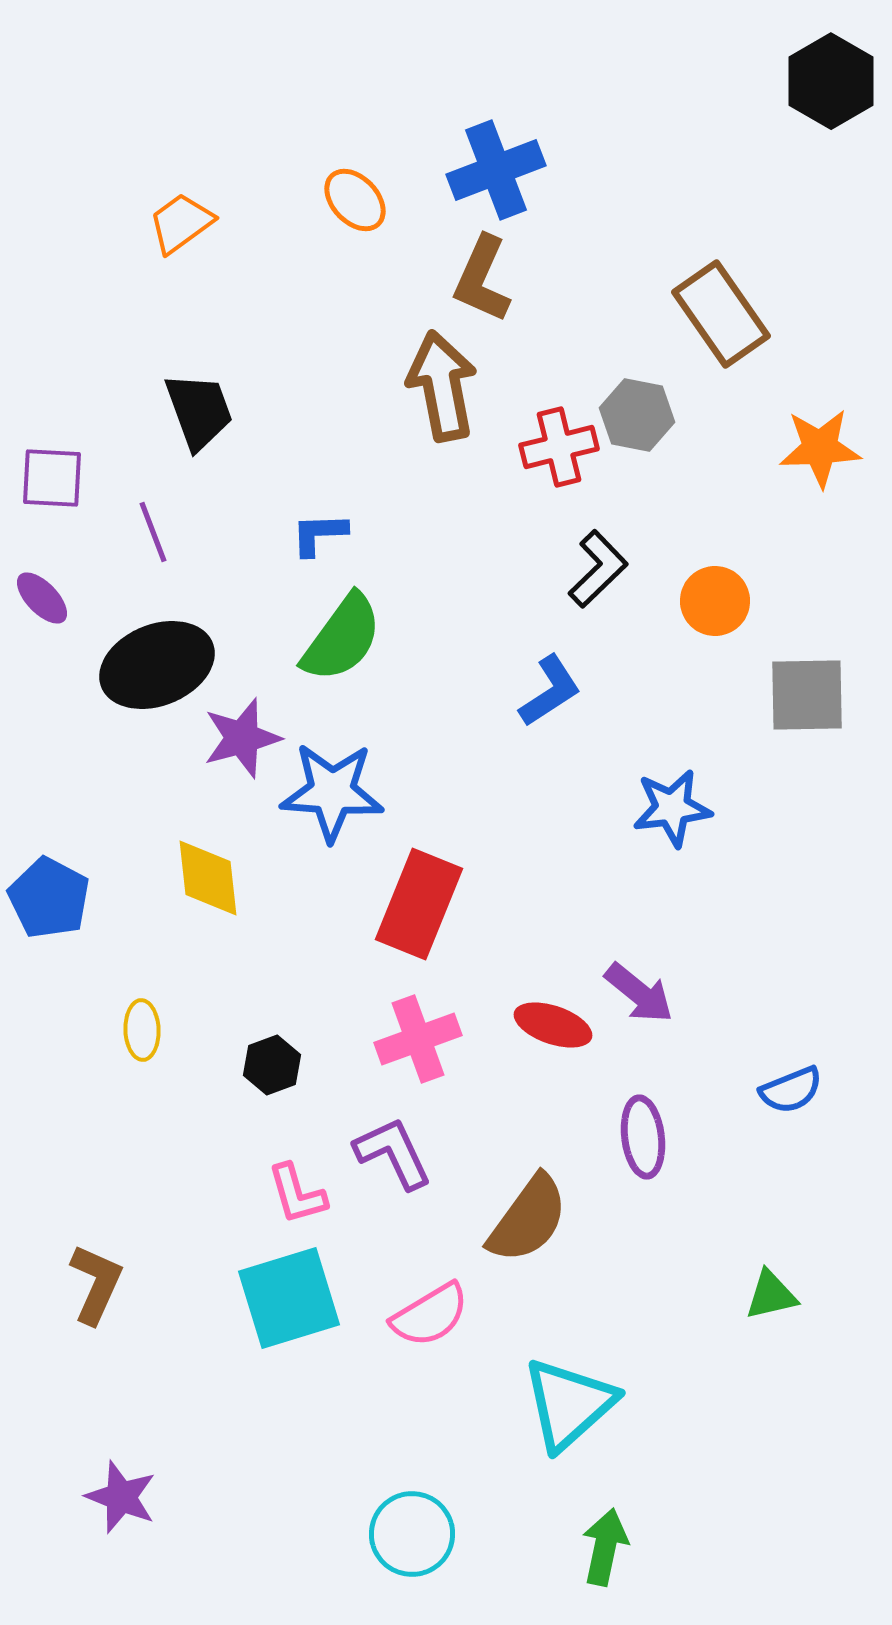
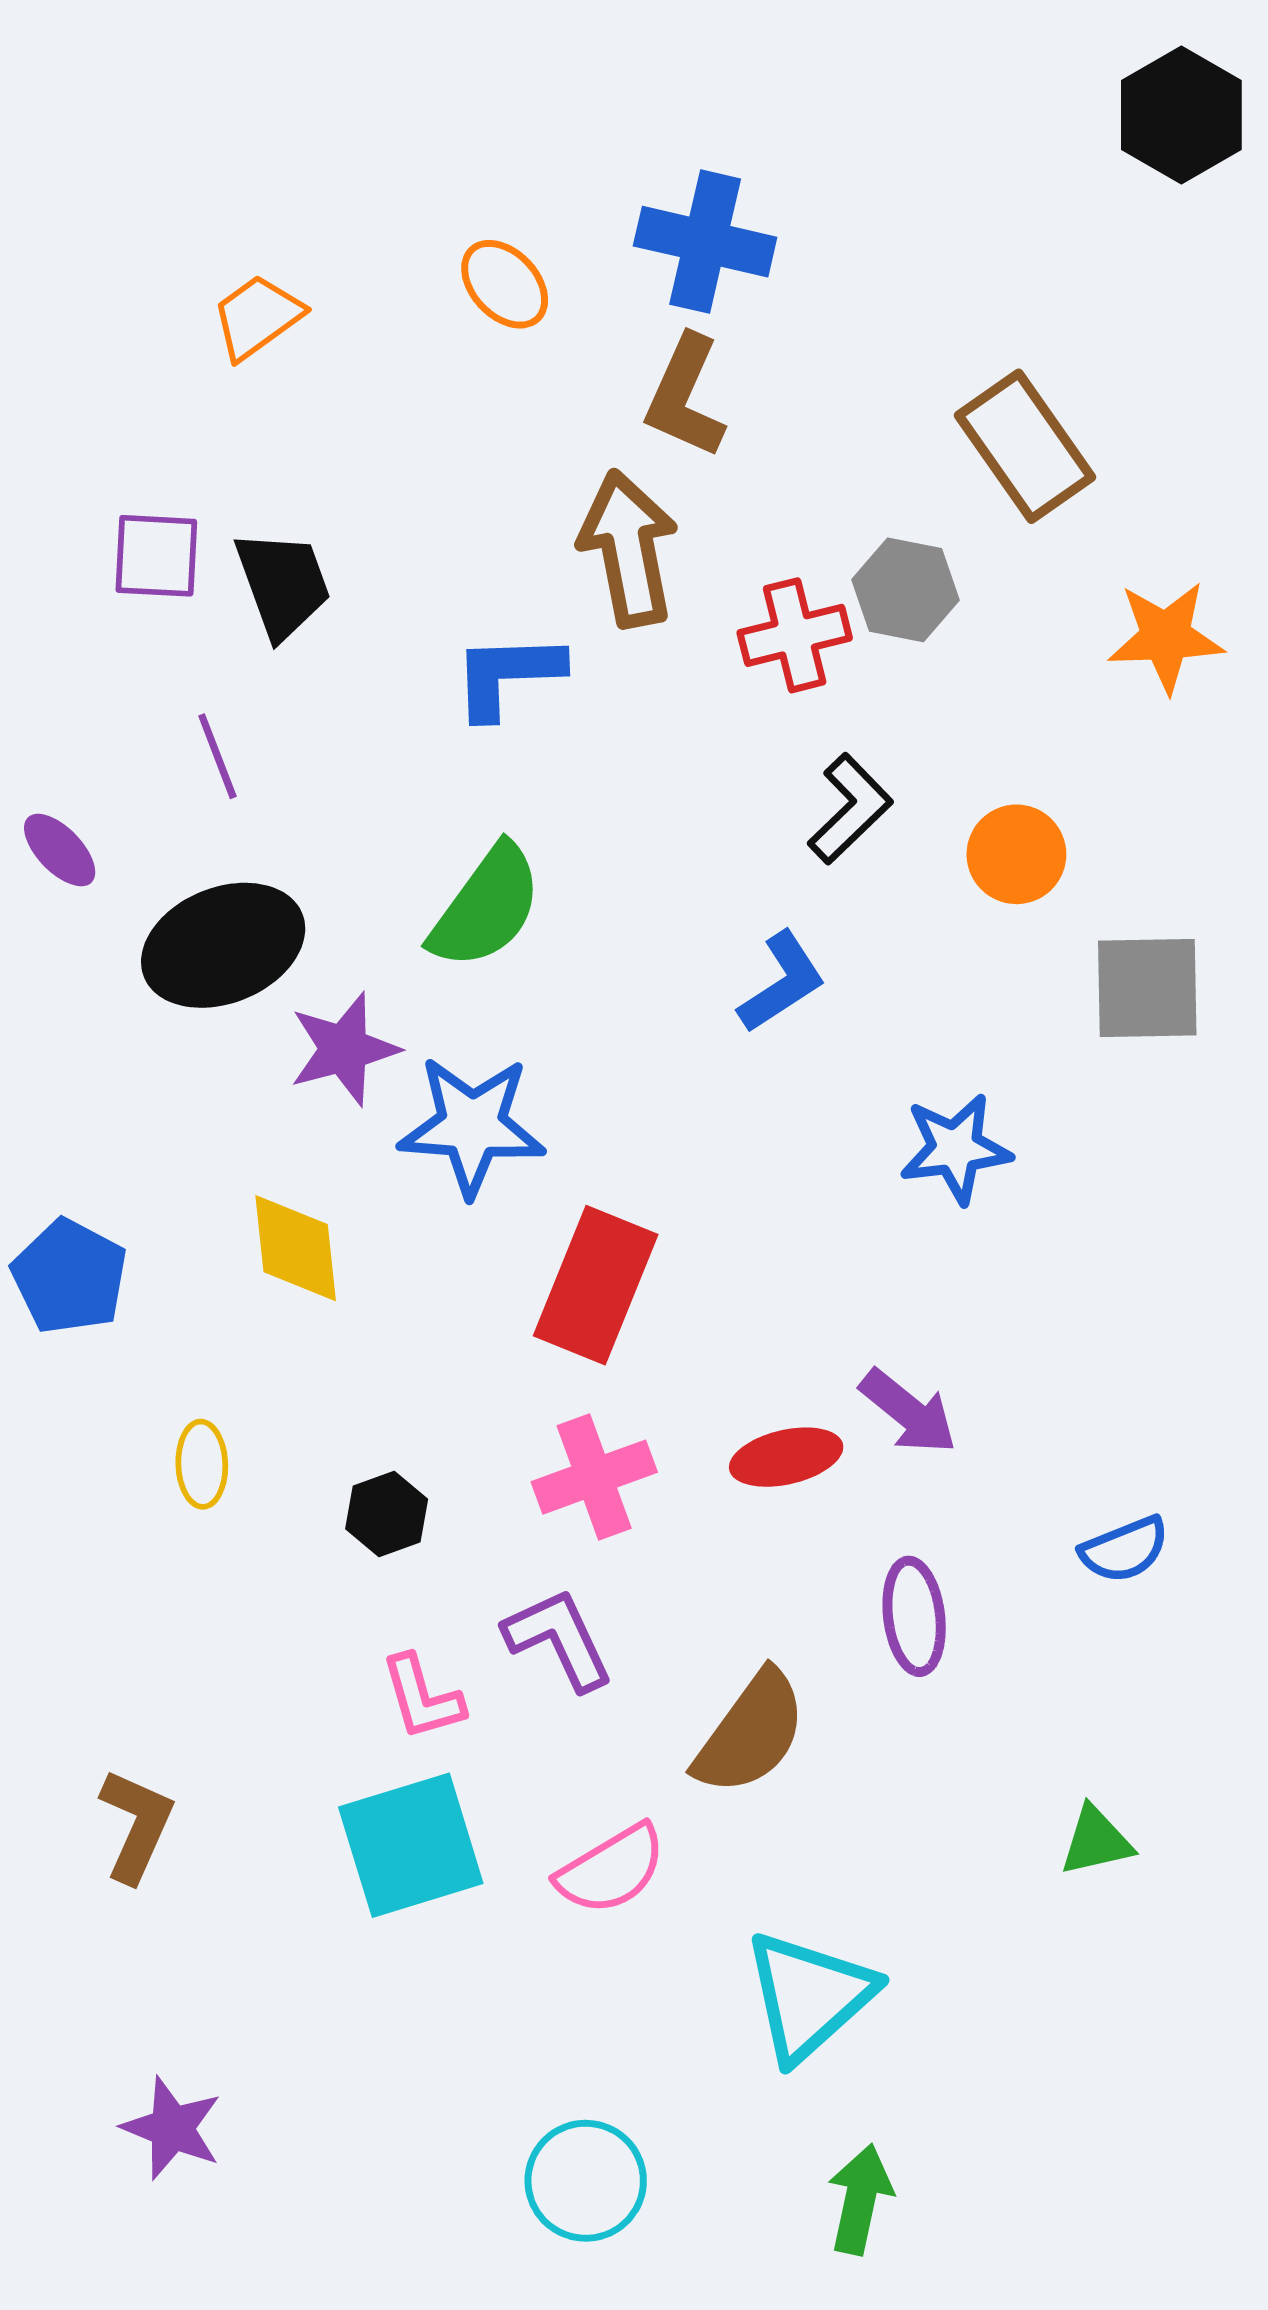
blue cross: (496, 170) -> (705, 242), turned 34
purple square: (52, 478) -> (156, 556), moved
blue L-shape: (319, 534) -> (507, 675), moved, size x1.4
red ellipse: (553, 1025) -> (786, 1457), turned -32

